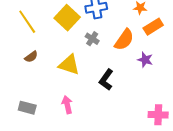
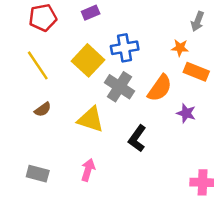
orange rectangle: (153, 27) -> (196, 72), turned 54
gray cross: (92, 39) -> (120, 87), size x1.6
pink arrow: (67, 105) -> (88, 170), turned 30

